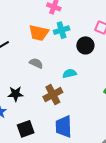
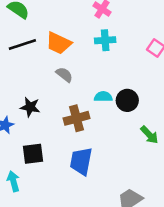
orange trapezoid: (39, 33) -> (59, 43), moved
black circle: (85, 45) -> (127, 100), moved

